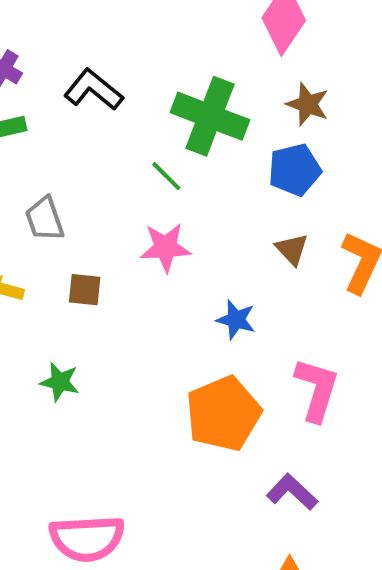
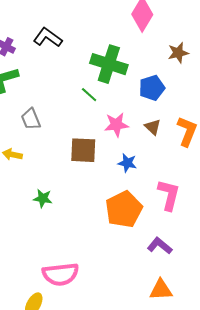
black L-shape: (93, 90) -> (48, 38), moved
brown star: (308, 104) -> (178, 53), moved, turned -30
pink star: (165, 247) -> (116, 125), moved
brown square: (85, 290) -> (83, 150), moved, size x1.6

